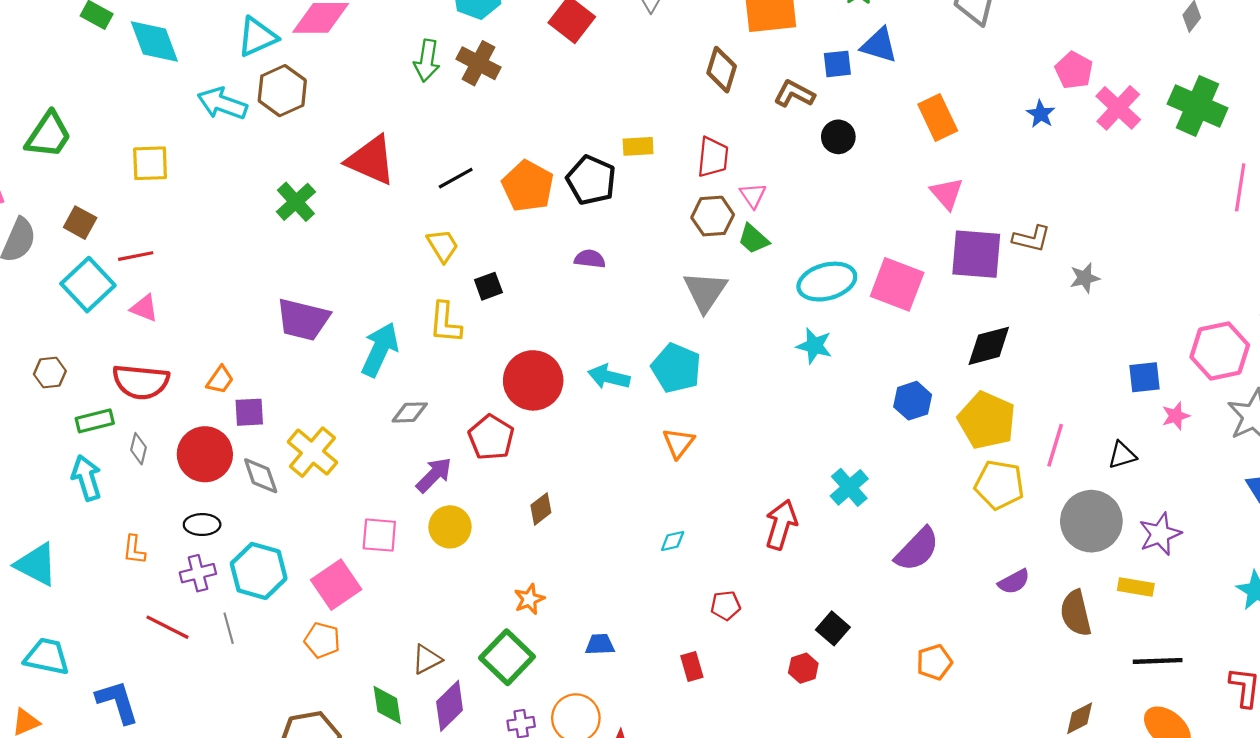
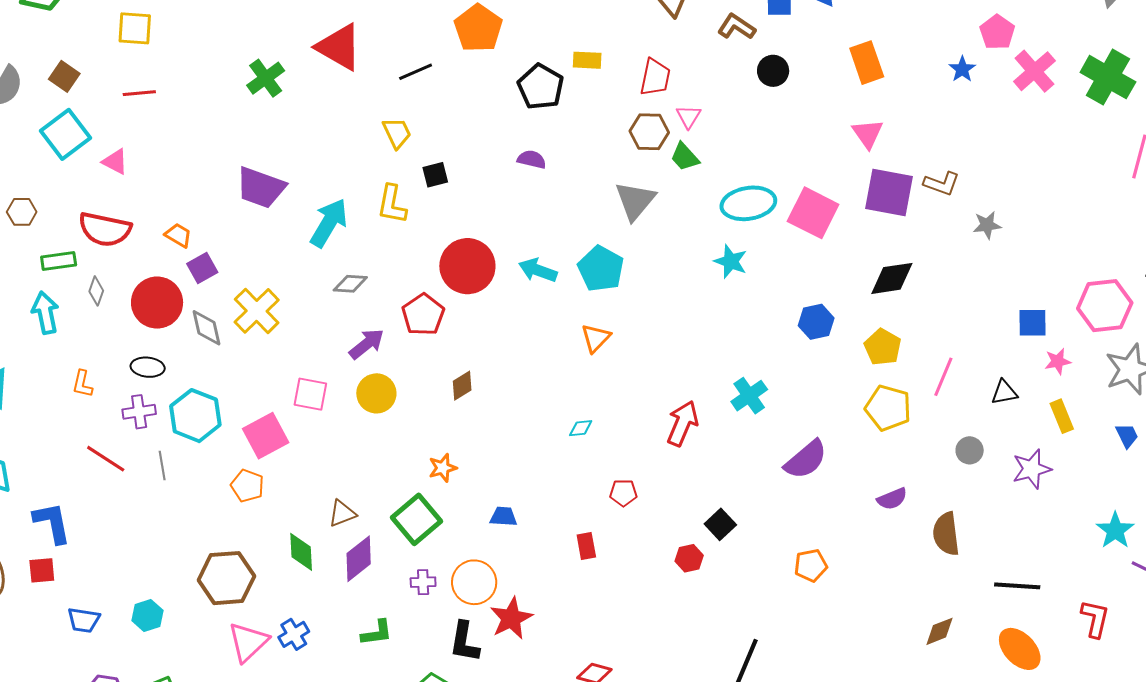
orange pentagon: (528, 186) -> (478, 28), moved
red line: (136, 256) -> (139, 93), moved
orange trapezoid: (220, 380) -> (178, 235), turned -100
purple square: (249, 412) -> (202, 268), turned -32
yellow pentagon: (987, 420) -> (883, 347), size x0.7
gray circle: (1091, 521) -> (970, 450), size x0.5
yellow rectangle: (1136, 587) -> (1062, 416), moved, turned 52

